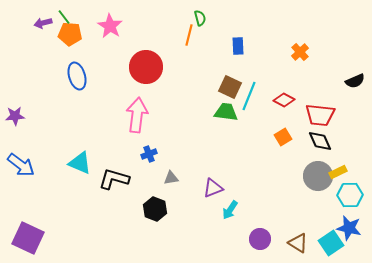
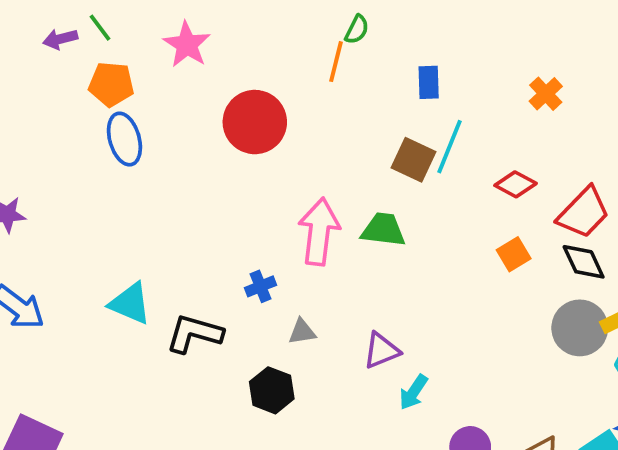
green semicircle: (200, 18) -> (357, 29), turned 42
orange pentagon: (70, 34) -> (111, 84), moved
cyan line: (249, 96) -> (449, 147), moved
green trapezoid: (226, 112) -> (383, 230), moved
pink arrow: (137, 115) -> (319, 232), moved
red trapezoid: (320, 115) -> (584, 213), turned -52

